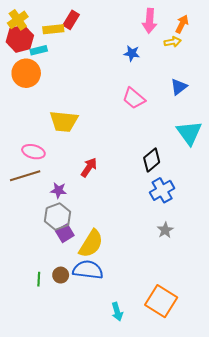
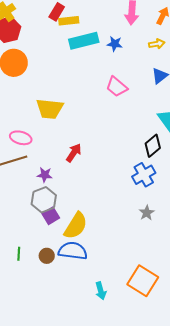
yellow rectangle: (53, 29) -> (69, 21), moved
yellow arrow: (173, 42) -> (157, 44), moved
cyan rectangle: (39, 50) -> (84, 41), moved, size x1.8
black diamond: (152, 160) -> (153, 146), moved
green line: (39, 279) -> (19, 254), moved

